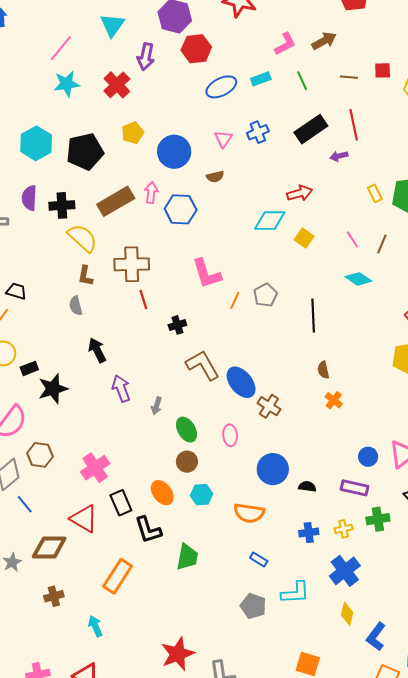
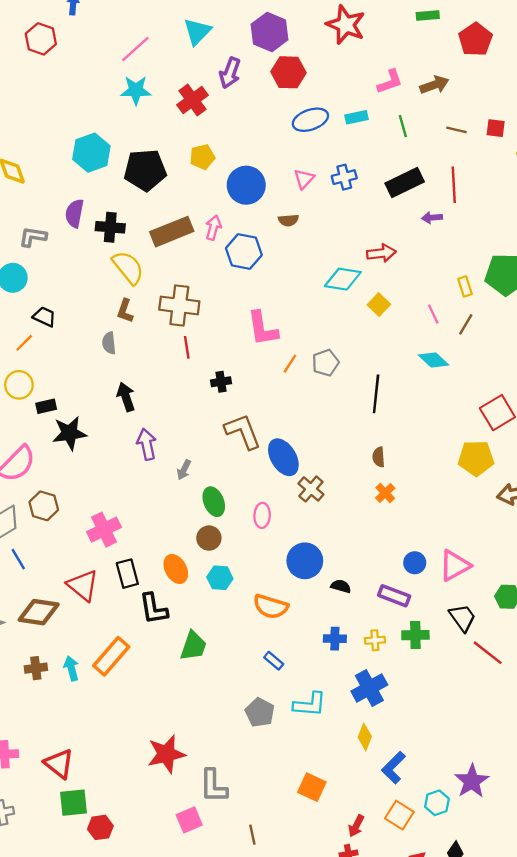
yellow rectangle: (375, 193) -> (465, 286), moved
cyan arrow: (95, 626) -> (71, 668), moved

